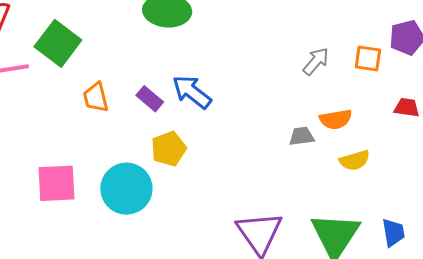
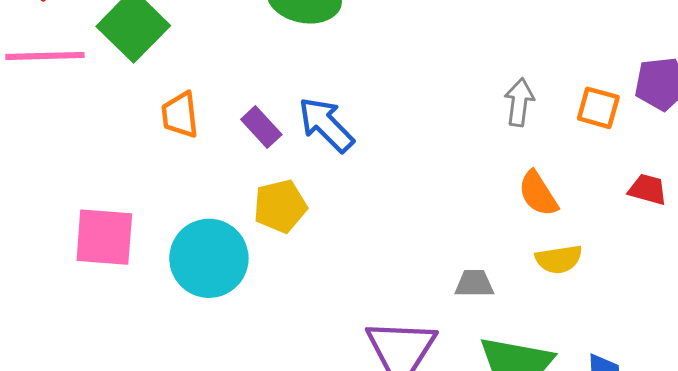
gray arrow: (316, 61) -> (519, 102), turned -40
orange semicircle: (336, 119) -> (538, 194), turned 60
gray trapezoid: (302, 136) -> (474, 284), moved

